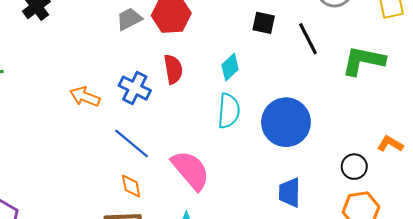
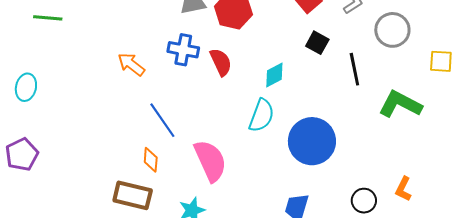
red semicircle: (173, 69) -> (221, 62), turned -32
blue cross: (135, 88) -> (183, 50), moved, turned -32
orange L-shape: (390, 144) -> (403, 189), turned -110

